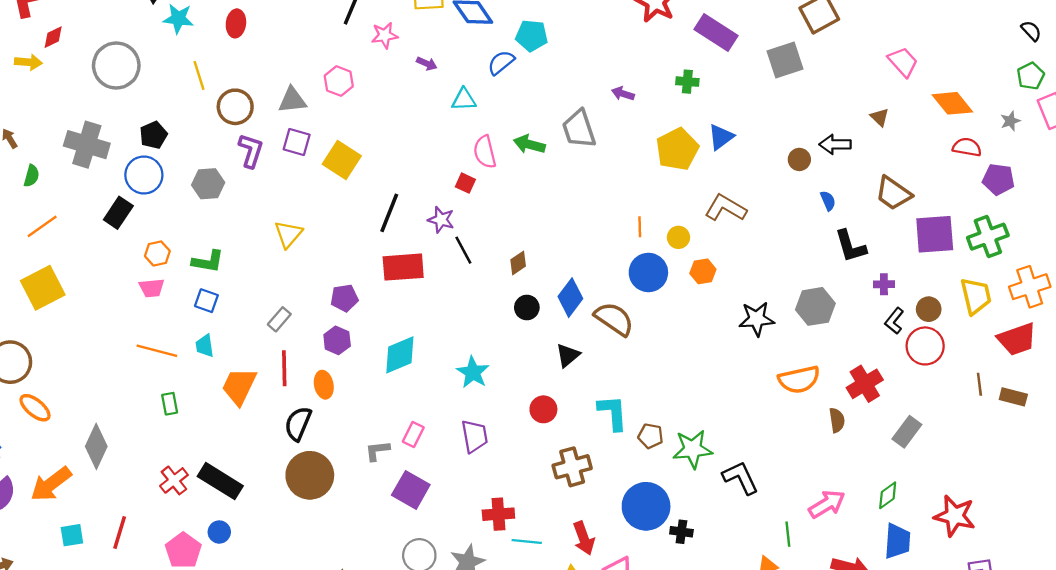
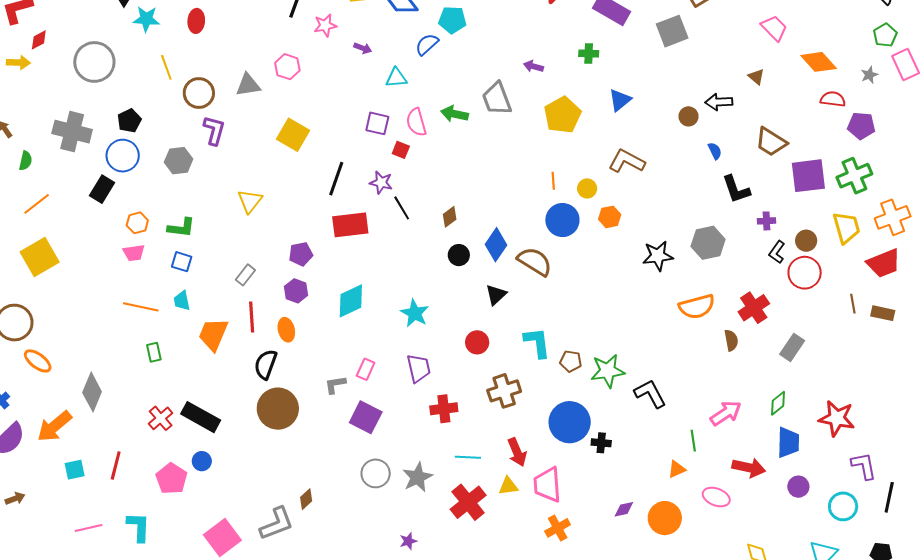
purple square: (297, 142) -> (377, 123), moved
yellow pentagon: (677, 149) -> (562, 115), moved
red cross: (498, 514) -> (444, 409), moved

